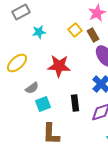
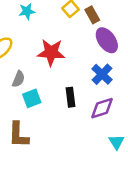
gray semicircle: (32, 88) -> (18, 79), turned -32
brown L-shape: (51, 134) -> (18, 135), moved

